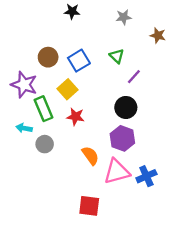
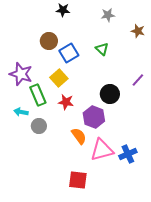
brown circle: (48, 57) -> (49, 41), moved
purple line: (134, 77) -> (138, 80), moved
purple hexagon: (122, 138) -> (94, 117), moved

